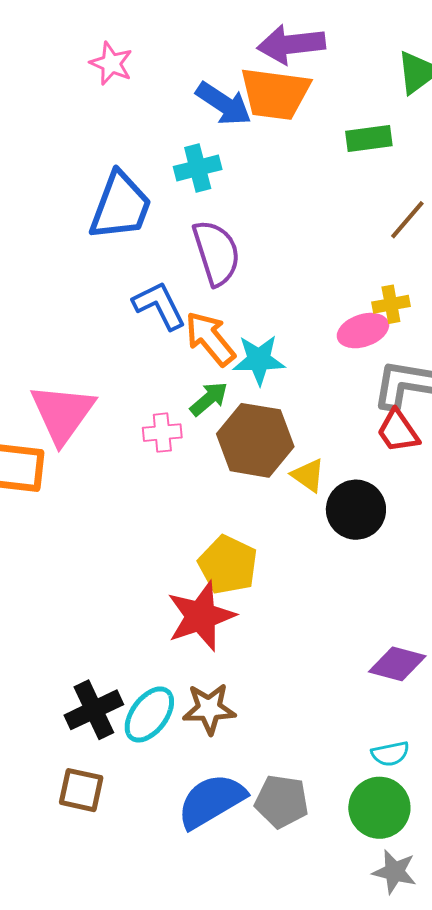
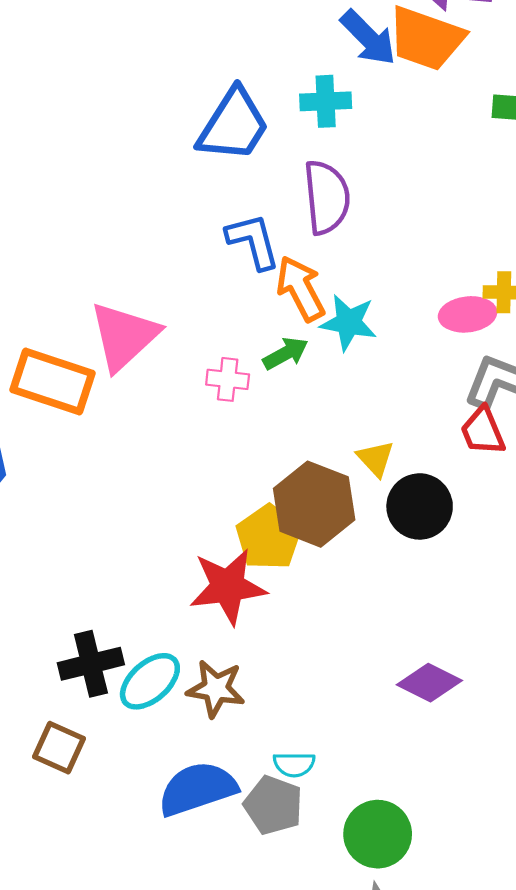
brown hexagon: (255, 440) -> (314, 504), moved
cyan semicircle: (390, 754) -> (294, 764), moved

